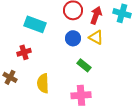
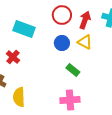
red cross: (24, 52) -> (13, 57), turned -32
yellow semicircle: (43, 83) -> (19, 97), moved

